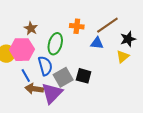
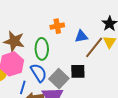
brown line: (107, 25) -> (94, 47), moved
brown star: (31, 28) -> (14, 41), size x1.5
blue line: (26, 75) -> (23, 87), turned 64

